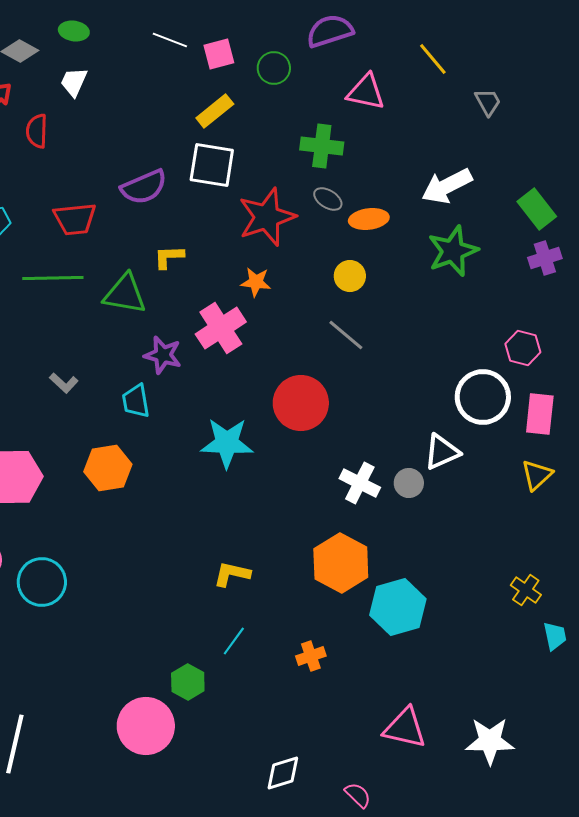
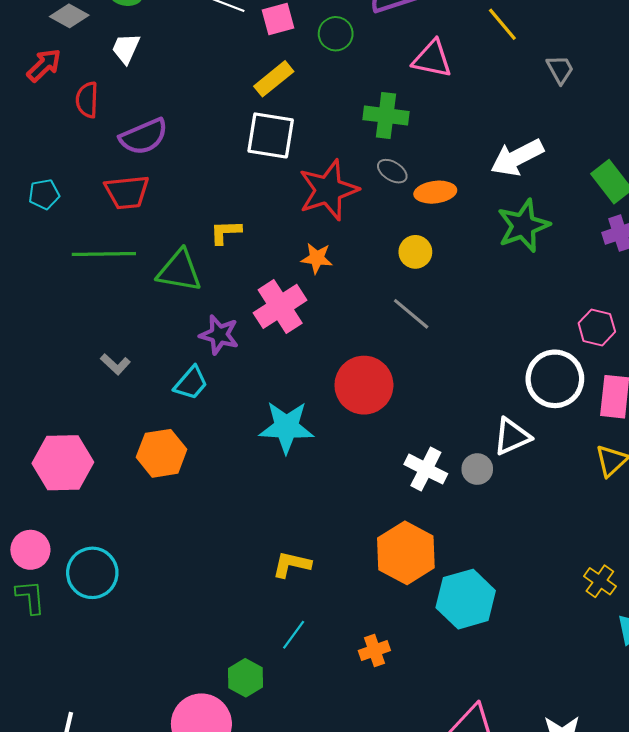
purple semicircle: (144, 187) -> (144, 137), moved
cyan trapezoid: (136, 401) -> (191, 383), turned -129

